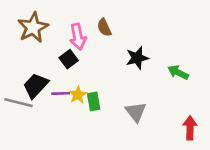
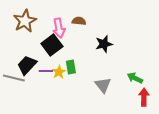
brown semicircle: (104, 28) -> (79, 21), turned 120
black square: (69, 59) -> (52, 45), size x1.5
green arrow: (178, 72) -> (135, 78), moved
green rectangle: (94, 101) -> (71, 67), moved

